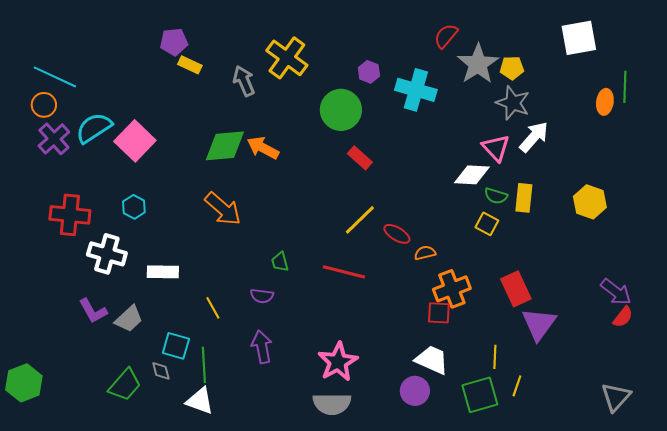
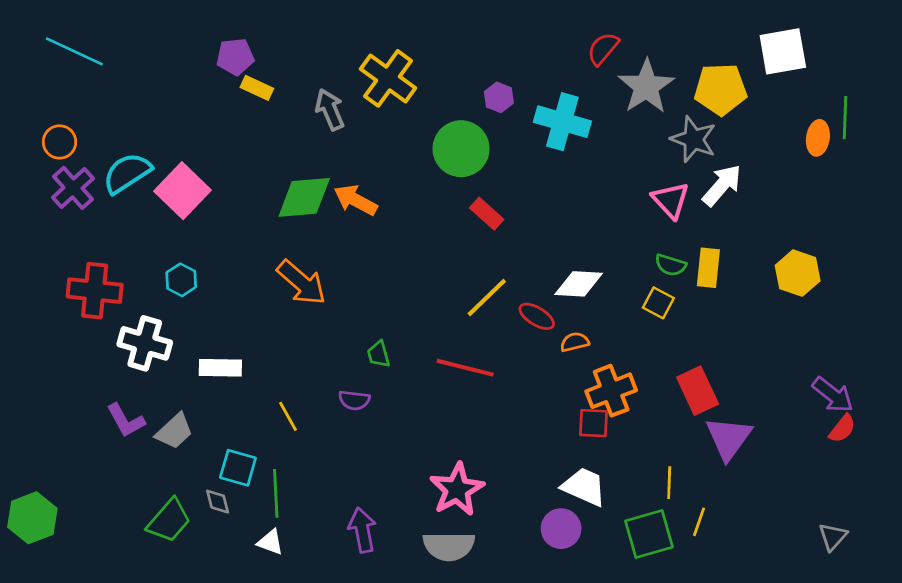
yellow pentagon: (512, 68) -> (721, 89), moved, size x1.6
cyan line: (55, 77) -> (74, 51), moved
white diamond: (472, 175) -> (579, 284), moved
purple arrow: (262, 347) -> (362, 530), moved
gray triangle: (616, 397) -> (833, 537), size x0.7
white triangle: (200, 401) -> (270, 542), size x0.7

